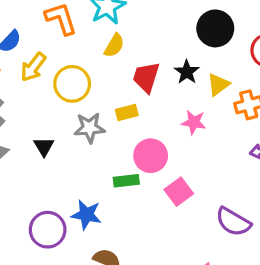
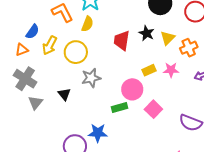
yellow semicircle: (114, 45) -> (87, 24), moved
yellow rectangle: (127, 112) -> (149, 70), moved
pink star: (194, 122) -> (171, 70), moved

